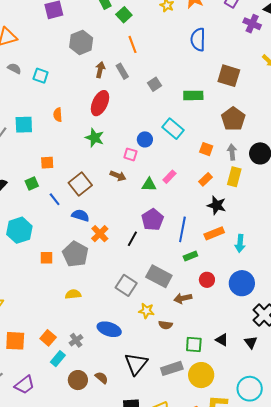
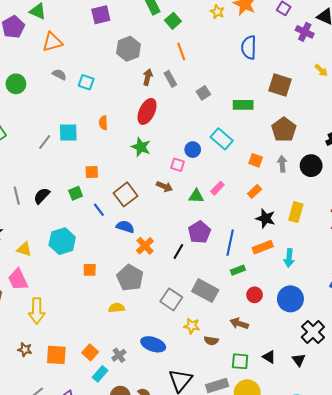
yellow rectangle: (234, 177) -> (296, 212), moved
gray pentagon: (75, 254) -> (130, 278), moved
brown arrow: (183, 298) -> (239, 324), moved, turned 30

